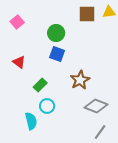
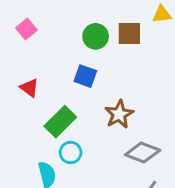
brown square: (87, 14) -> (129, 33), moved
green circle: (56, 33) -> (96, 36), moved
green rectangle: (40, 85) -> (60, 122), size x1.5

